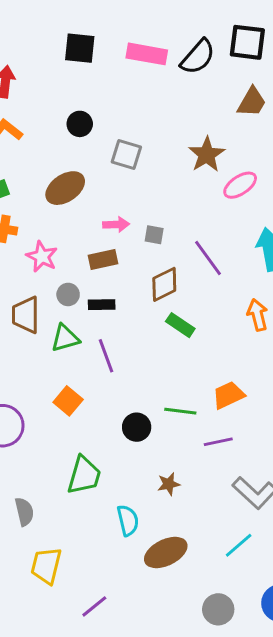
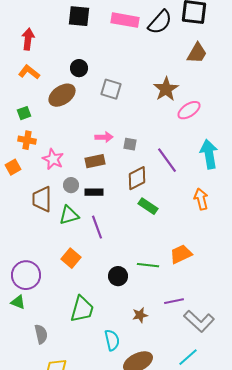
brown ellipse: (65, 188) -> (62, 95), moved
purple line: (218, 442) -> (174, 301), moved

